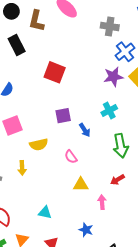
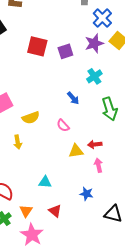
purple square: (63, 116) -> (65, 51), moved
red arrow: (117, 180) -> (95, 144), moved, turned 32

